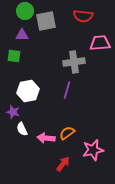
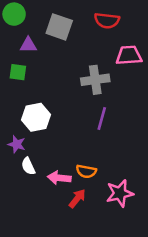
green circle: (25, 11) -> (14, 14), moved
gray square: (46, 21) -> (59, 27), turned 30
purple line: (67, 90) -> (102, 118), moved
orange semicircle: (67, 133) -> (86, 171), turned -133
red arrow: (63, 164) -> (77, 198), moved

